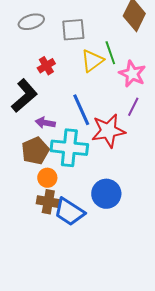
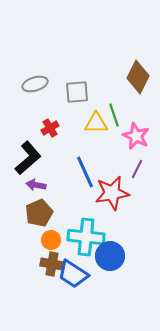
yellow triangle: (92, 61) -> (96, 123), turned 35
purple arrow: (45, 123) -> (36, 185), moved
cyan cross: (69, 148) -> (86, 237), moved

